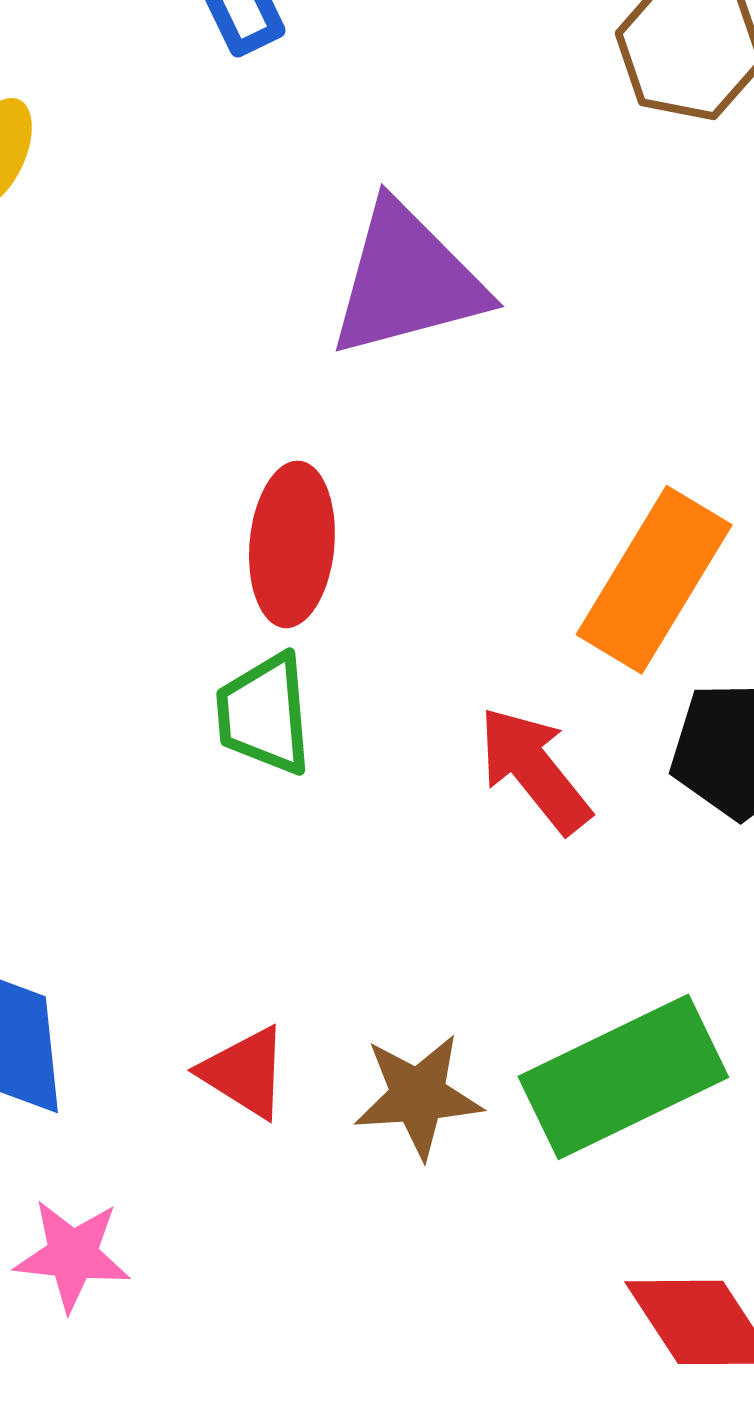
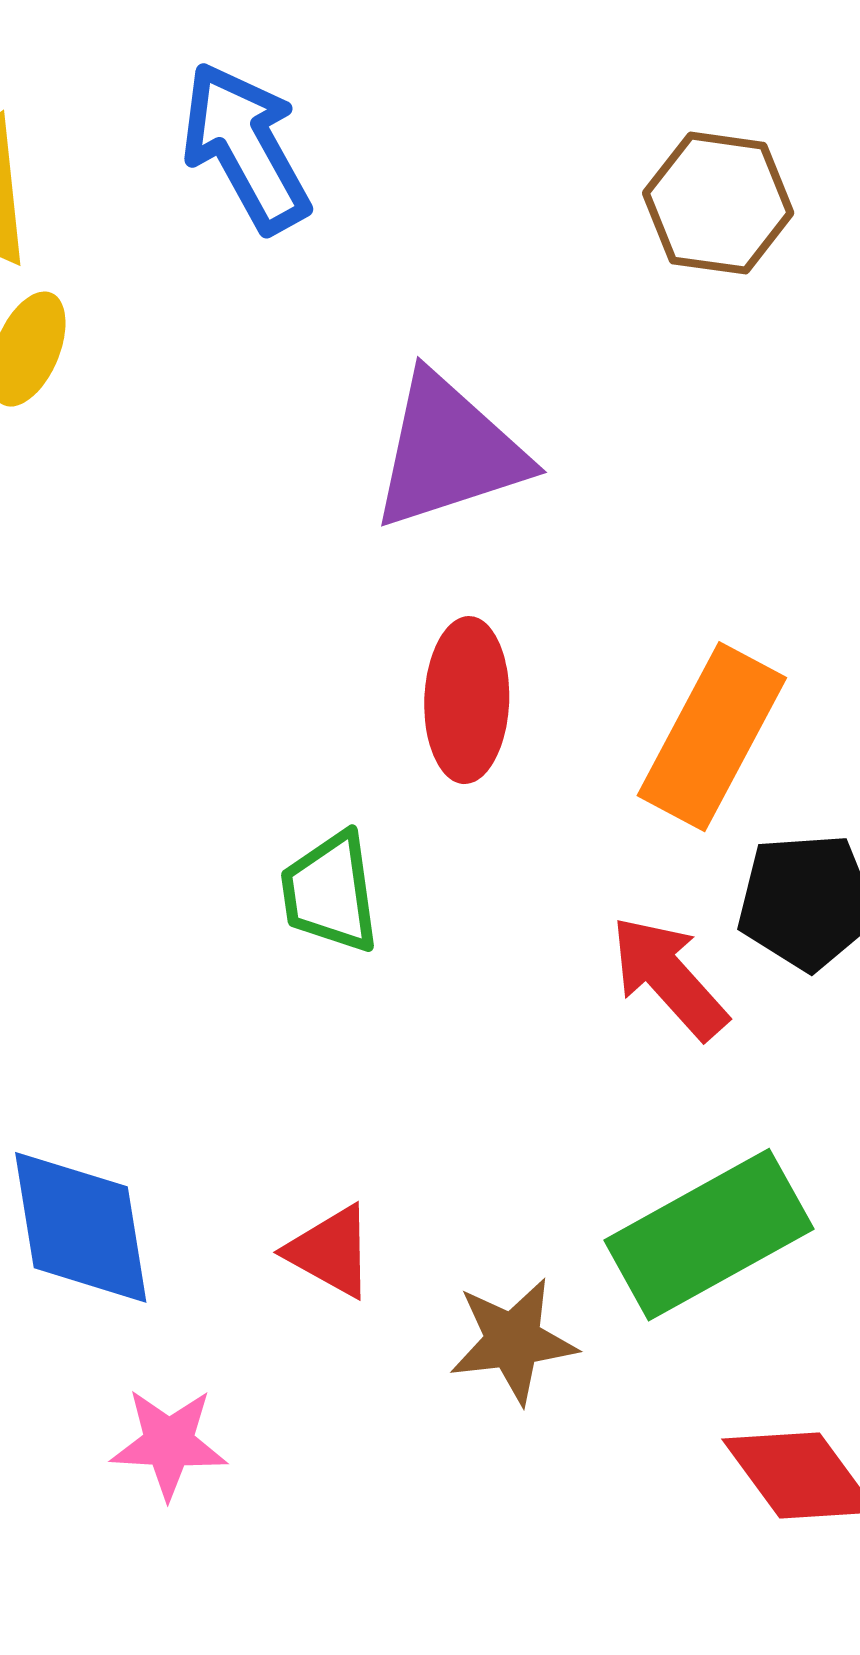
red ellipse: (292, 544) -> (467, 700), moved
red arrow: (534, 770) -> (669, 977), moved
brown star: (418, 1096) -> (513, 1341), moved

